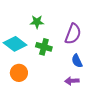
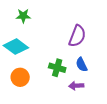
green star: (37, 22) -> (23, 16), moved
green cross: (44, 47) -> (57, 68), moved

